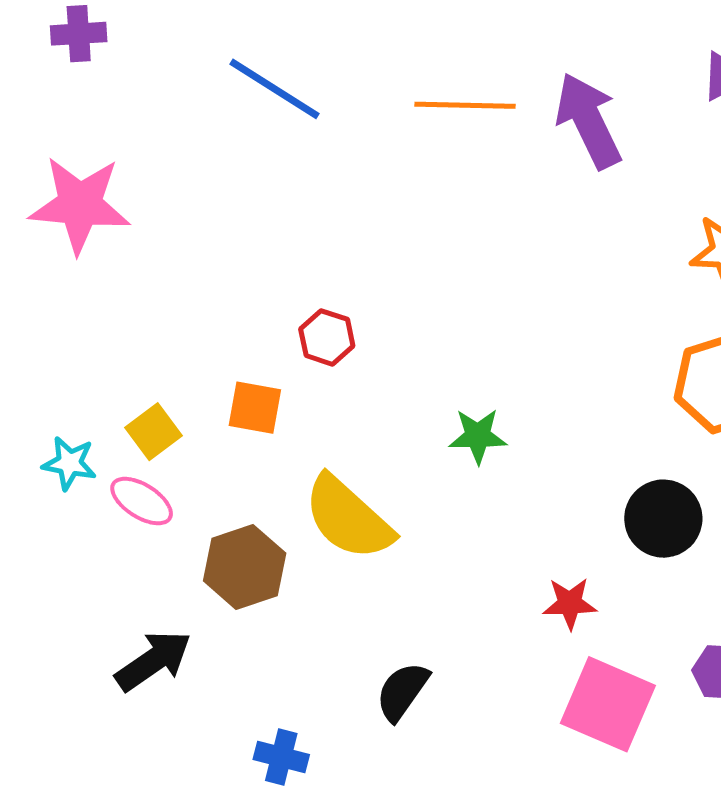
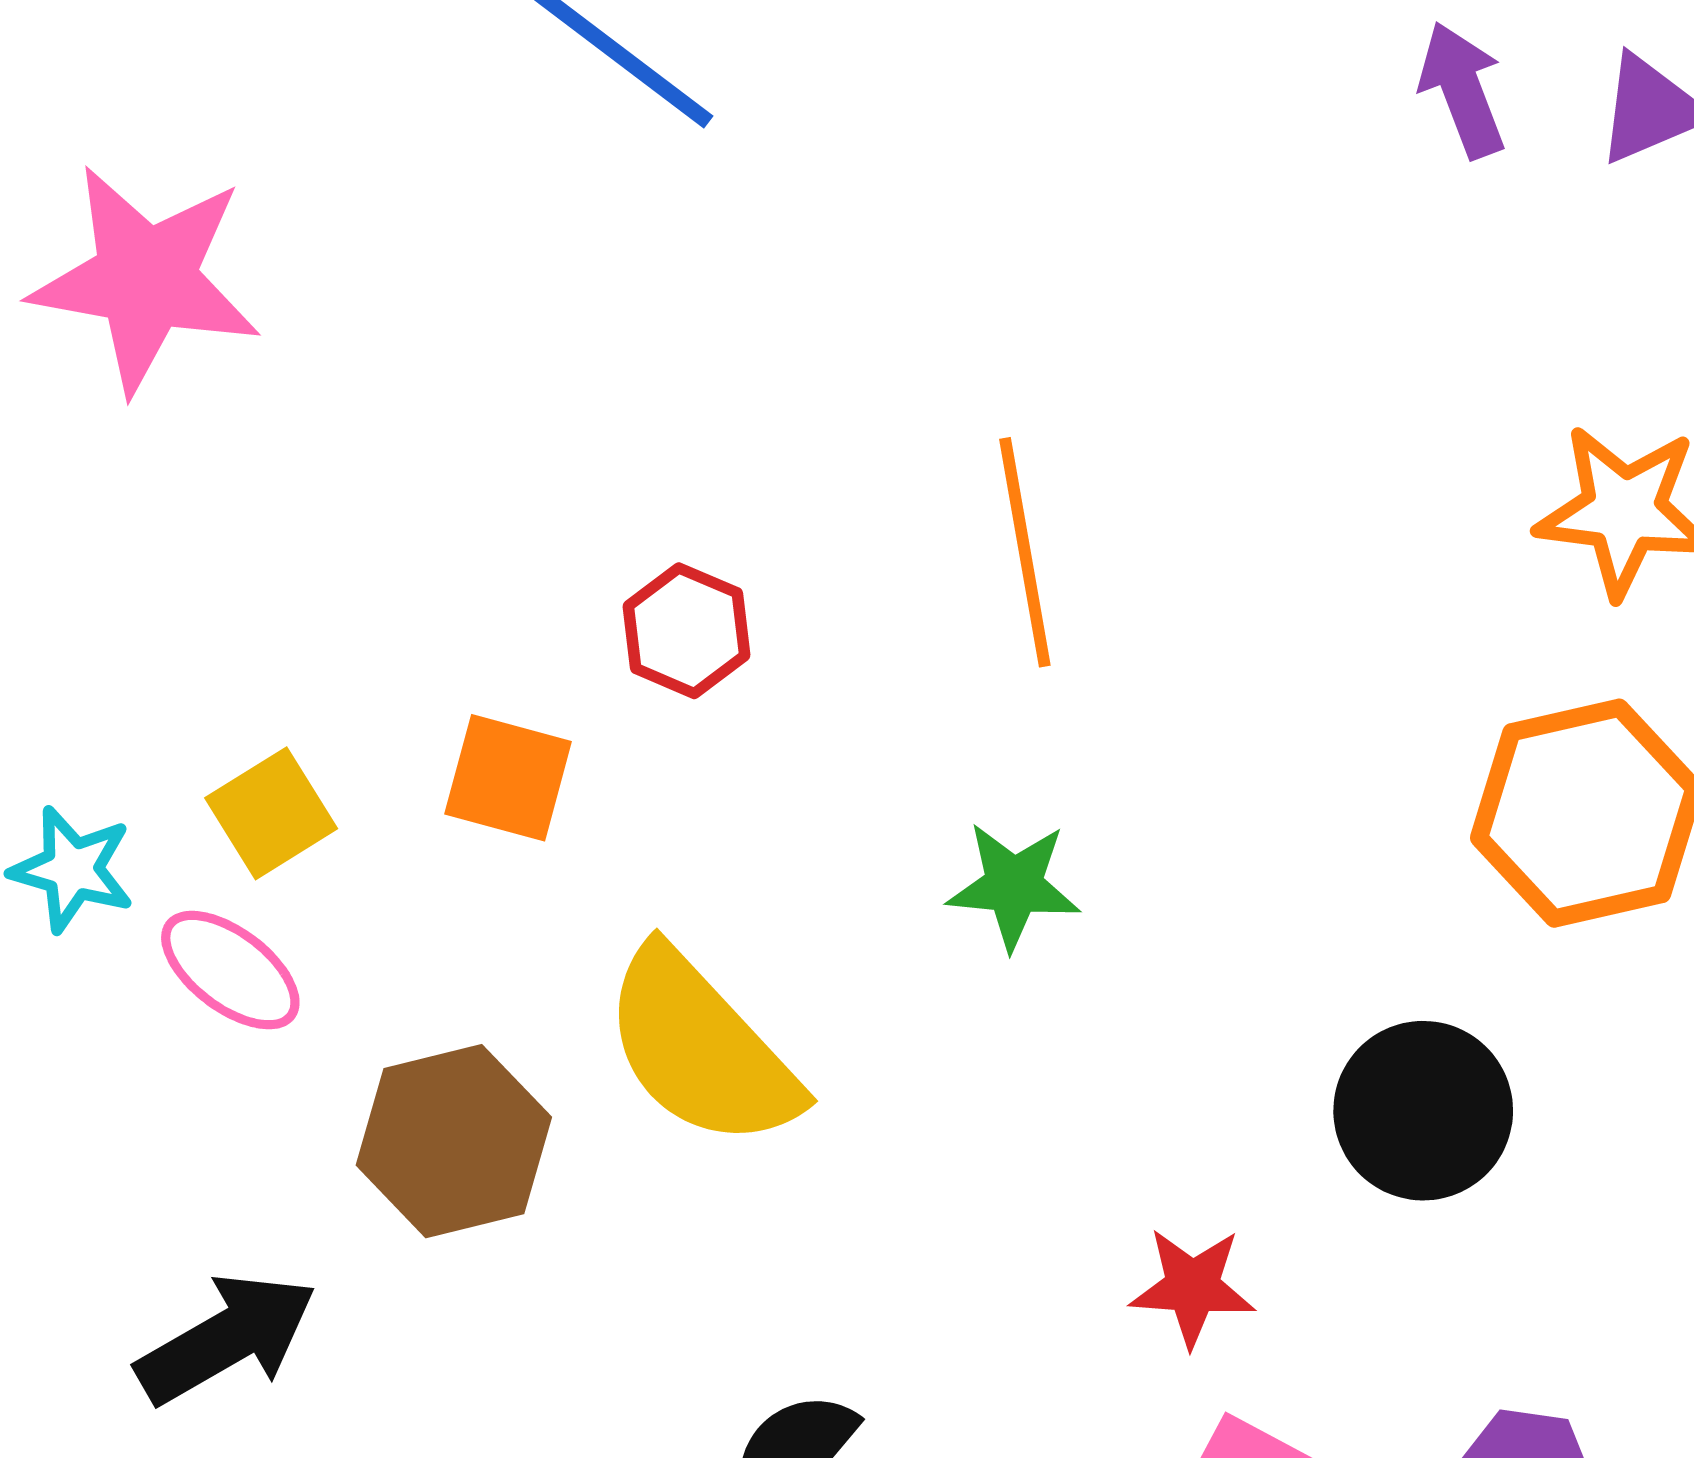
orange line: (465, 105) -> (1025, 552), moved, turned 74
purple arrow: (588, 121) -> (1462, 90), moved, size x0.6

